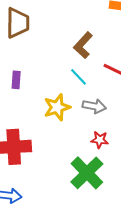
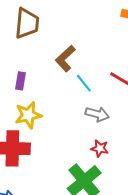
brown L-shape: (83, 45) -> (65, 58), moved
yellow star: (57, 107) -> (28, 115), moved

